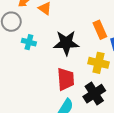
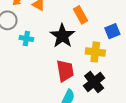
orange rectangle: (100, 30) -> (81, 15), moved
black star: (66, 43) -> (62, 36), turned -30

